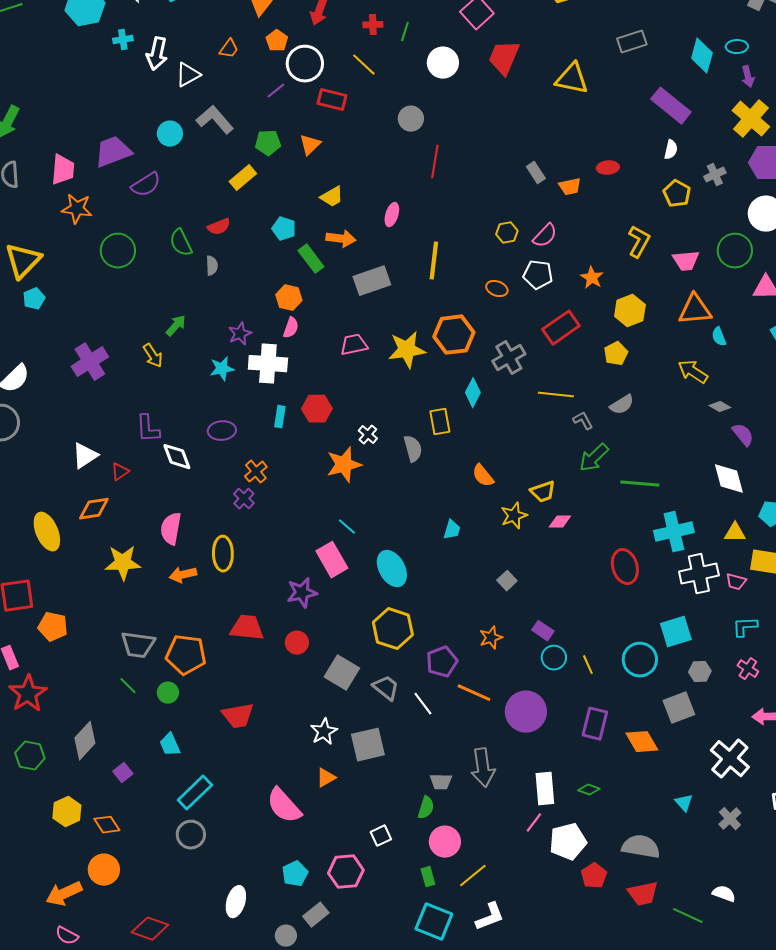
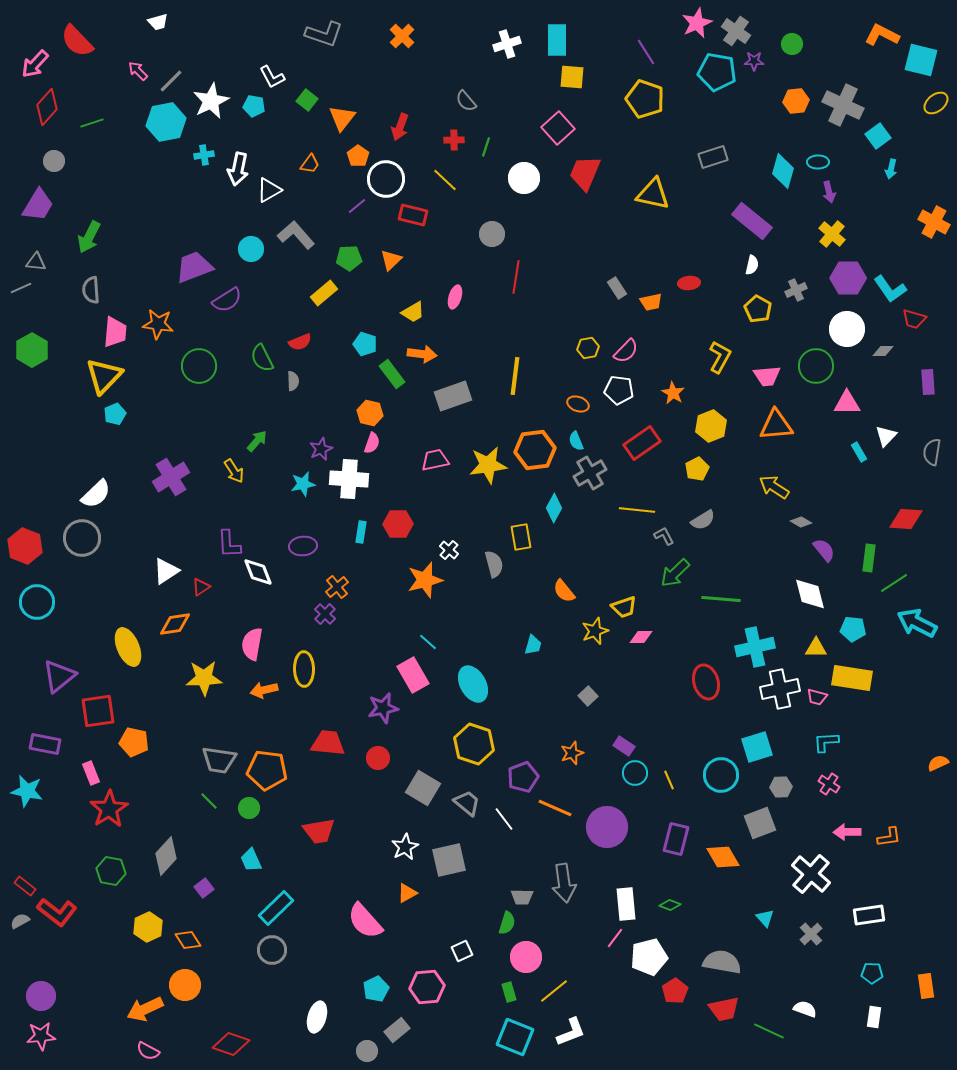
yellow cross: (751, 119) -> (832, 234), size x0.7
pink trapezoid: (63, 170) -> (115, 332), moved
pink ellipse: (392, 215) -> (455, 297), moved
cyan semicircle: (719, 337) -> (576, 441), moved

